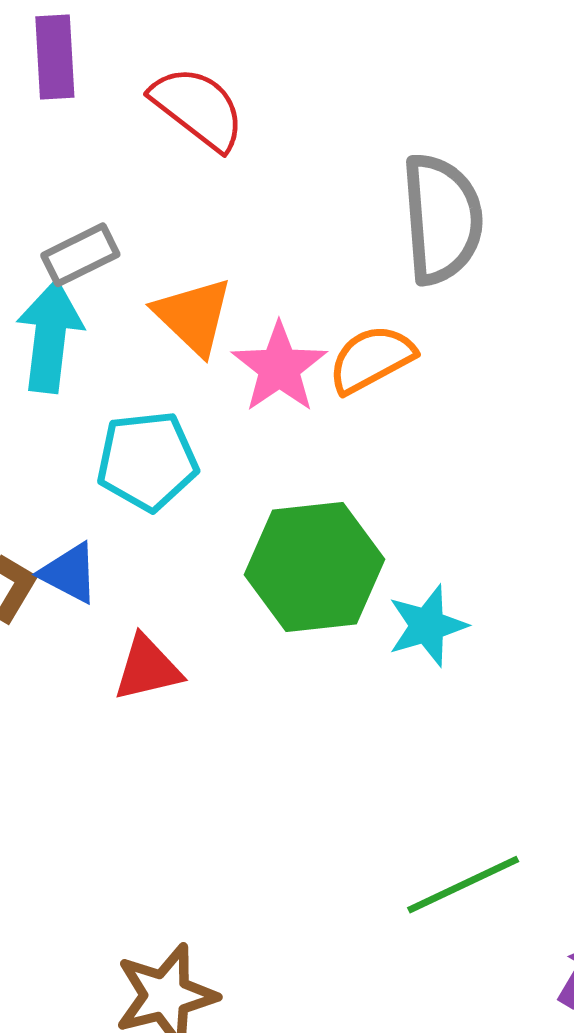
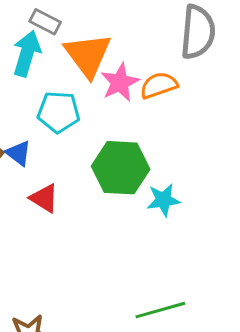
gray rectangle: (80, 255) -> (45, 22), turned 44
orange triangle: (193, 316) -> (88, 55), size x1.4
red triangle: (147, 668) -> (44, 198), turned 36

